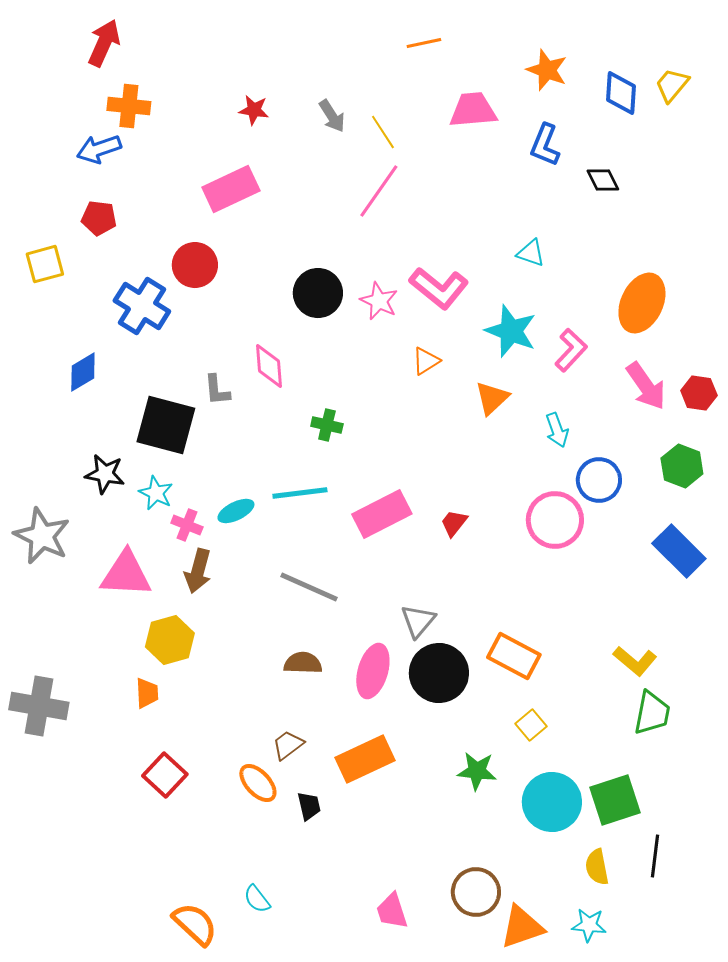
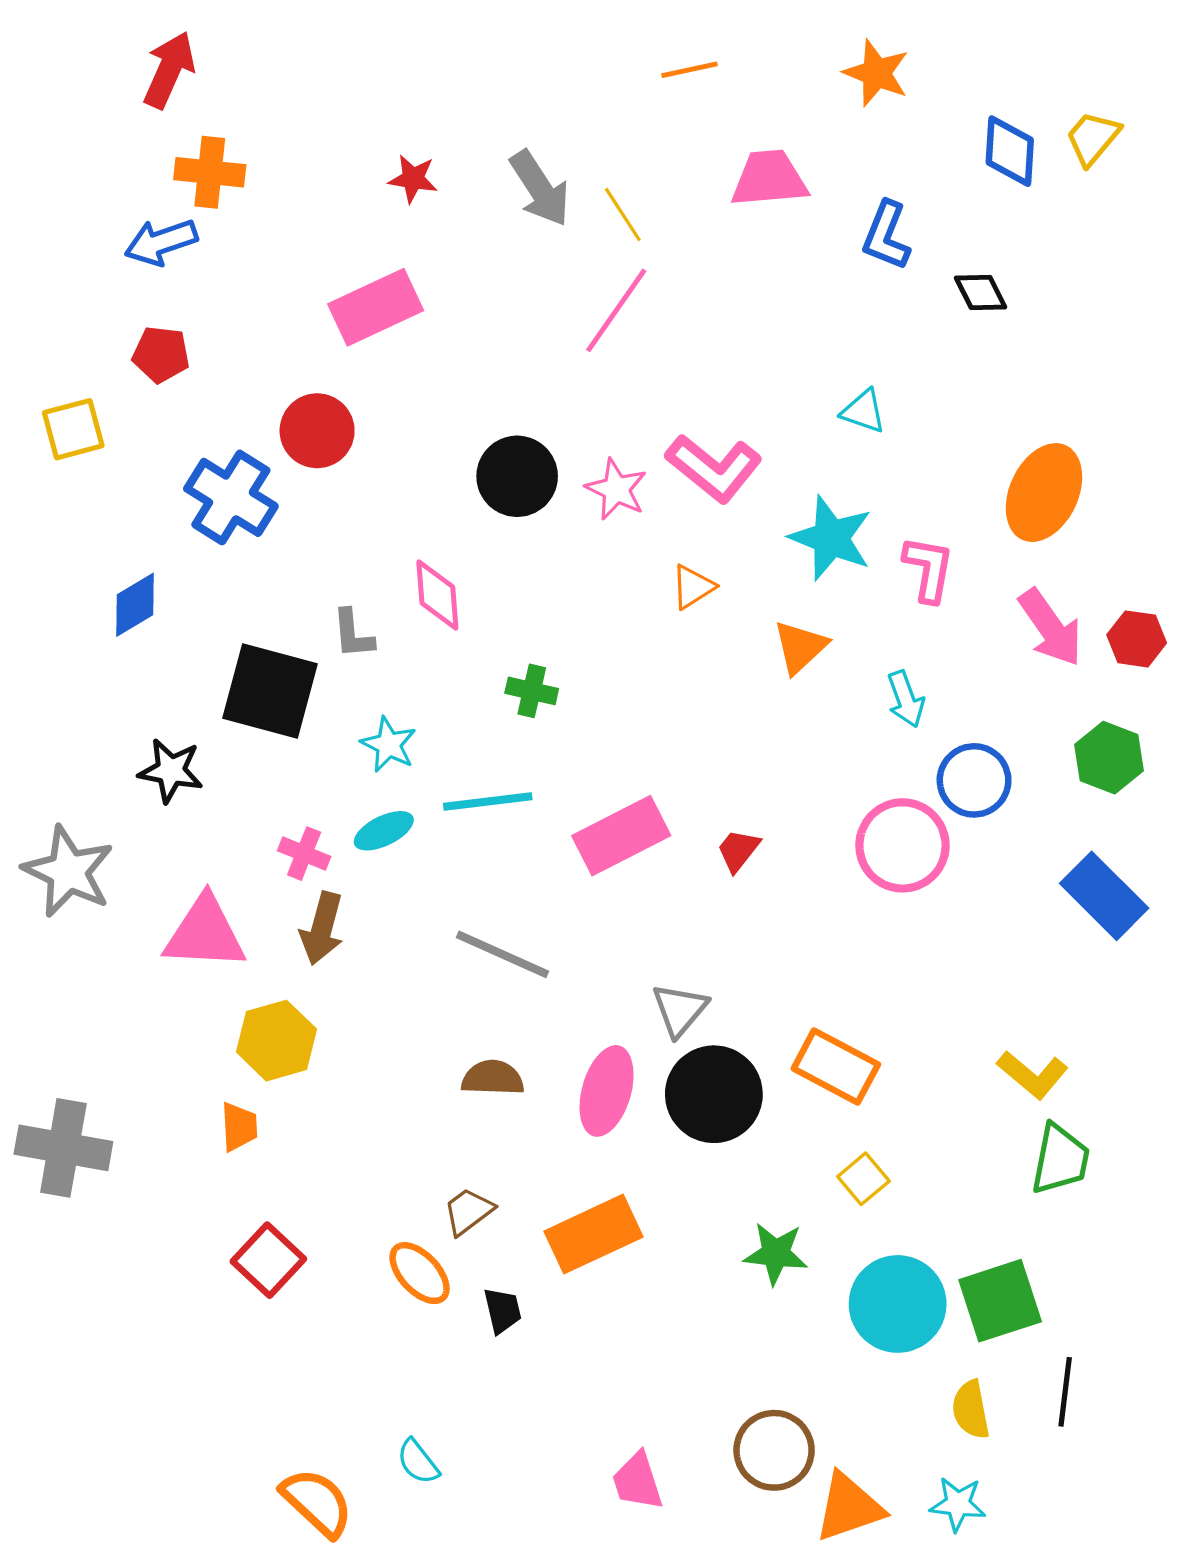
orange star: (547, 70) -> (876, 73), moved
gray arrow: (332, 116) -> (540, 188), size x1.4
pink L-shape: (571, 350) -> (929, 569), turned -33
cyan star: (156, 493) -> (389, 745), moved

